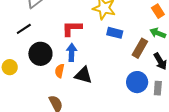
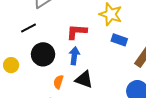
orange semicircle: (60, 71) -> (58, 82), moved

